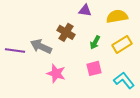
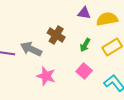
purple triangle: (85, 10) -> (84, 13), moved
pink square: (94, 68) -> (84, 71), turned -35

